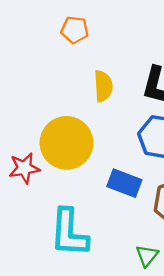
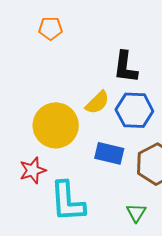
yellow semicircle: (103, 86) -> (97, 102), moved, turned 56
red star: (24, 168) -> (33, 170), moved

